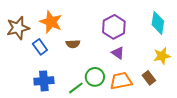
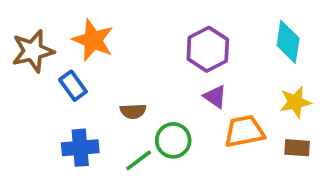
brown semicircle: (73, 44) -> (133, 111), moved
brown rectangle: (149, 78) -> (297, 148), moved, turned -48
orange trapezoid: (121, 81) -> (244, 131), moved

